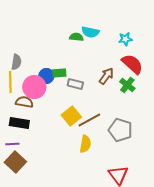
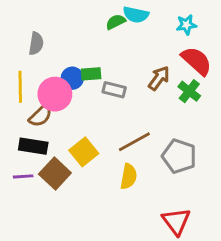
green semicircle: (76, 37) -> (116, 22), turned -32
gray semicircle: (16, 62) -> (36, 44), moved
brown semicircle: (24, 102) -> (40, 116), turned 126
yellow square: (71, 116) -> (84, 152), moved
brown square: (15, 162) -> (55, 174), moved

